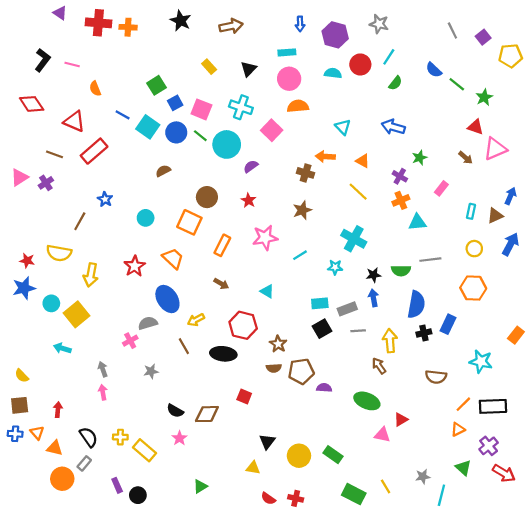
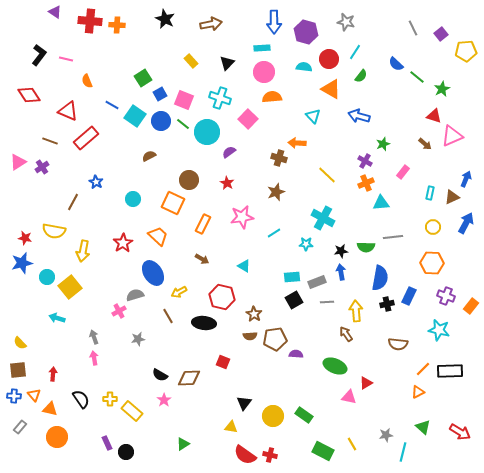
blue arrow: (300, 24) -> (274, 22), size x1.6
orange triangle: (363, 161) -> (331, 89), moved, size x1.5
purple cross: (489, 446) -> (446, 296), moved, turned -30
gray rectangle: (84, 463) -> (20, 427), moved
red semicircle: (268, 498) -> (245, 455), size x1.6

